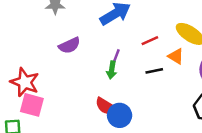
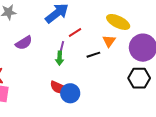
red line: (150, 41) -> (75, 32), moved
orange triangle: (176, 56) -> (109, 41), turned 40

